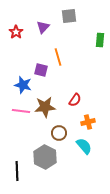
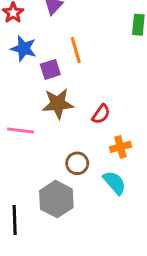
purple square: (41, 70) -> (50, 69), turned -32
blue star: (23, 85) -> (24, 49), moved
brown star: (45, 107) -> (58, 104), moved

